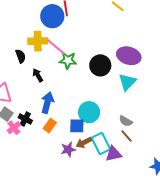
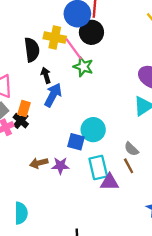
black semicircle: (21, 56) -> (32, 50), size x1.5
black circle: (100, 65) -> (91, 32), moved
blue arrow: (47, 103) -> (53, 95), moved
orange rectangle: (50, 126) -> (24, 108), moved, turned -32
brown arrow: (84, 143) -> (39, 163), moved

